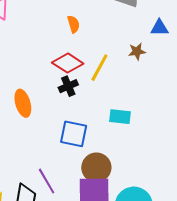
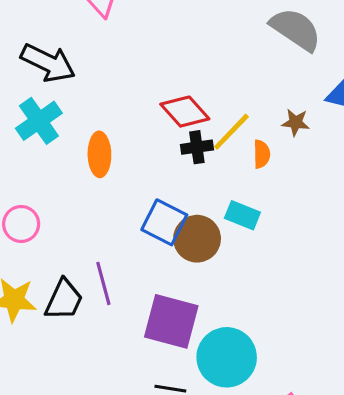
orange semicircle: (74, 24) -> (262, 154), moved
black cross: (68, 86) -> (197, 147), moved
brown circle: (96, 168) -> (197, 239), moved

